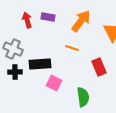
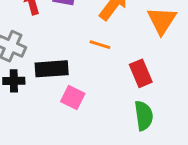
green semicircle: (83, 97) -> (144, 116), moved

